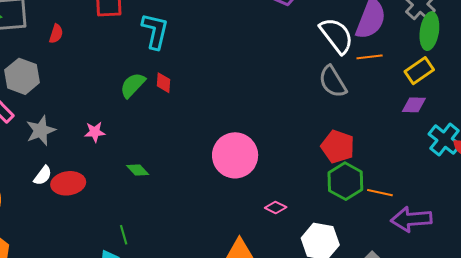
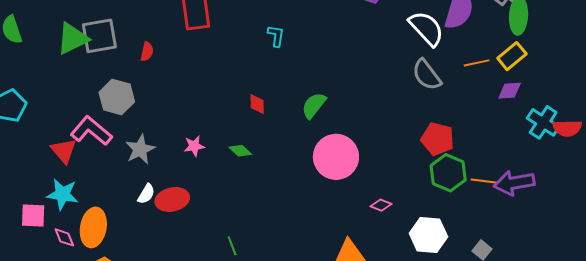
cyan L-shape: (155, 31) -> (276, 36), moved, size x0.6
orange line: (370, 57) -> (477, 63), moved
red diamond: (164, 83) -> (257, 104), moved
green semicircle: (133, 85) -> (314, 105), moved
green diamond: (138, 170) -> (240, 151), moved
purple arrow: (411, 219) -> (514, 183), moved

